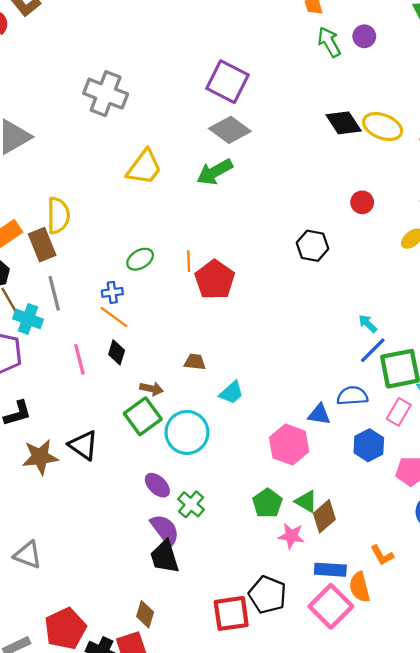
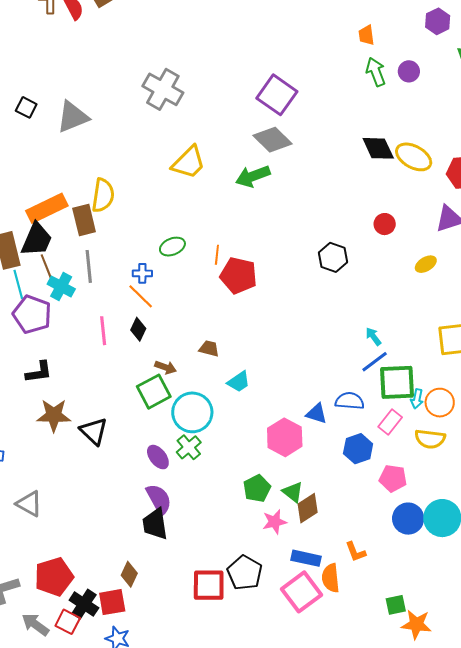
red pentagon: (215, 280) -> (238, 275), turned -30
black triangle: (83, 445) -> (94, 431), moved
green cross: (191, 504) -> (189, 447), moved
pink star: (291, 536) -> (275, 522), turned -30

